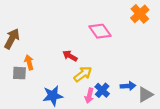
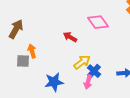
red arrow: (70, 56) -> (70, 37), moved
blue cross: (102, 90) -> (94, 71), moved

